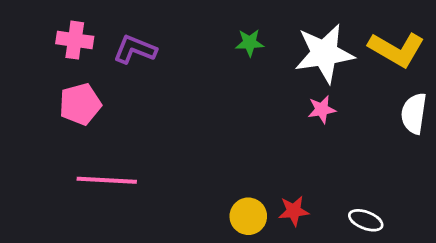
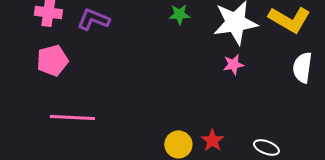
red star: (294, 211) -> (212, 140), turned -30

